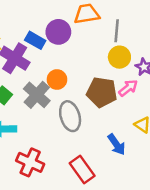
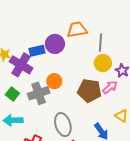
blue rectangle: (35, 40) -> (37, 51), turned -42
gray cross: (37, 95) -> (39, 93), turned 30
gray ellipse: (70, 116) -> (63, 125), moved

